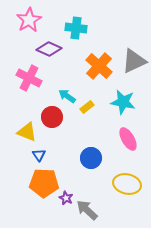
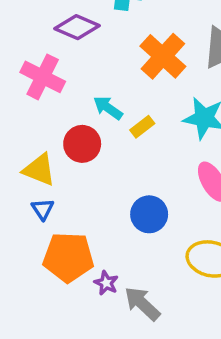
blue triangle: (39, 155) -> (43, 209), moved

